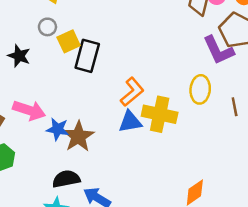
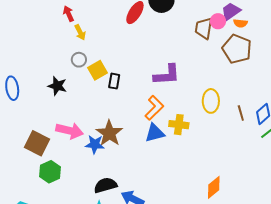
purple L-shape: (218, 50) -> (167, 75), moved, turned -64
black rectangle: (87, 56) -> (114, 81), size x0.6
yellow cross: (160, 114) -> (179, 125), size x0.7
brown star: (78, 136) -> (109, 133), moved

